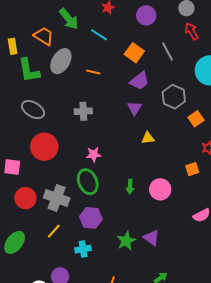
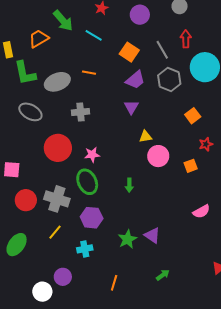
red arrow: (192, 31) -> (186, 39), moved, turned 30
orange trapezoid: (44, 36) -> (39, 39), turned -60
gray ellipse: (61, 61) -> (57, 82), moved, turned 40
gray hexagon: (174, 97) -> (169, 80), moved
red circle: (44, 147) -> (58, 148), moved
pink circle: (160, 189) -> (158, 156), moved

